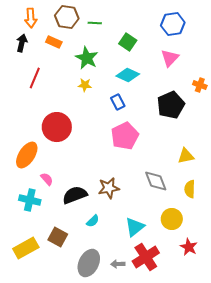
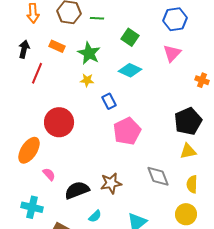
orange rectangle: (54, 42) -> (57, 46), moved
black arrow: (22, 43) -> (24, 49), moved
blue rectangle: (118, 102) -> (109, 101), moved
black pentagon: (171, 105) -> (188, 121), moved
cyan cross: (30, 200) -> (32, 207), moved
yellow circle: (172, 219) -> (186, 214), moved

